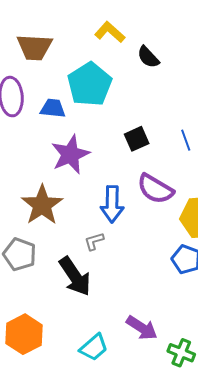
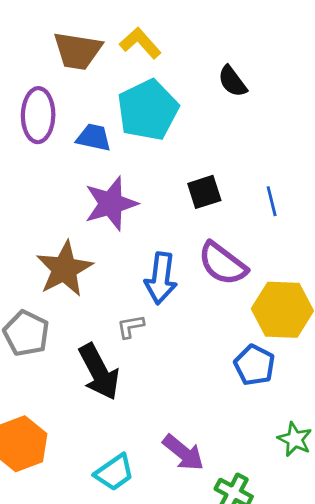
yellow L-shape: (110, 32) -> (140, 43), moved

